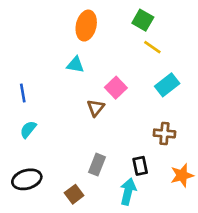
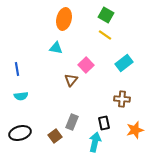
yellow line: (152, 47) -> (105, 35), moved
cyan semicircle: (28, 129) -> (21, 96), turned -136
brown square: (74, 194) -> (55, 136), moved

